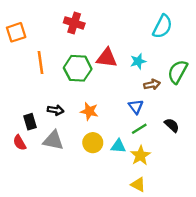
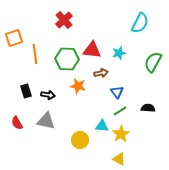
red cross: (74, 23) -> (64, 20), turned 30
orange square: (16, 32) -> (14, 38), moved
brown arrow: (152, 85) -> (101, 73), moved
orange star: (89, 111) -> (78, 86), moved
black rectangle: (30, 122) -> (26, 91), moved
black semicircle: (172, 125) -> (148, 108), turned -40
yellow circle: (93, 143) -> (80, 140), moved

